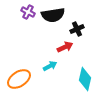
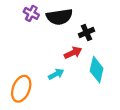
orange ellipse: (19, 79) -> (21, 89), turned -35
cyan diamond: (85, 79) -> (97, 70), moved

